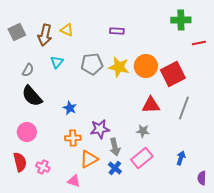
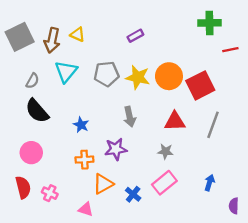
purple rectangle: (117, 31) -> (135, 36), turned -32
gray square: (17, 32) -> (20, 37), size x1.4
cyan triangle: (57, 62) -> (66, 72), size x1.5
gray arrow: (115, 147) -> (130, 117), moved

